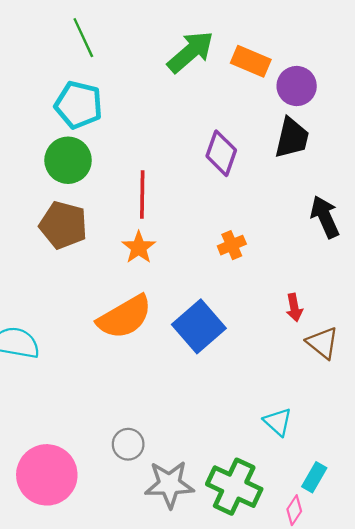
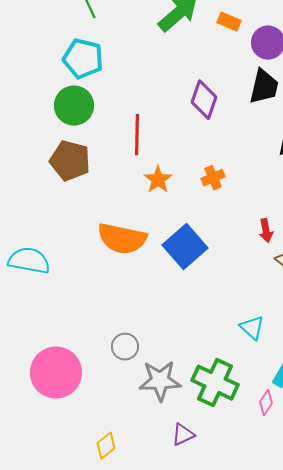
orange rectangle: (251, 61) -> (229, 22), size x0.7
orange star: (139, 247) -> (158, 180), moved
orange semicircle: (125, 317) -> (122, 239), turned 42

